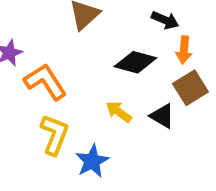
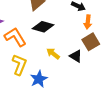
black diamond: (135, 62) -> (43, 27), moved

